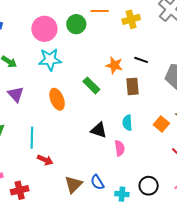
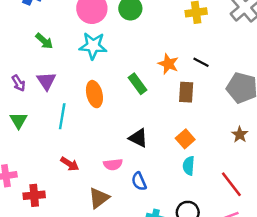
cyan semicircle: (127, 123) -> (189, 166), moved
orange square: (161, 124) -> (185, 139), moved
cyan line: (32, 138) -> (62, 116), moved
pink semicircle: (120, 148) -> (113, 164), moved, turned 84
blue semicircle: (97, 182) -> (139, 181), moved

